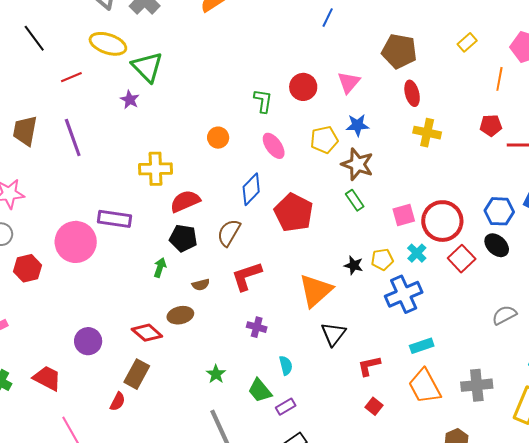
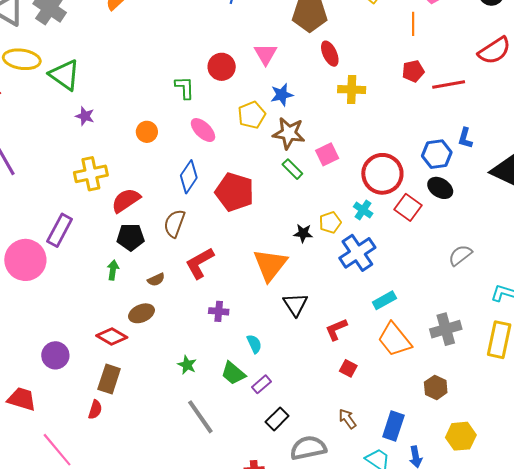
purple star: (130, 100) -> (85, 116), moved
pink square: (404, 215) -> (327, 154), moved
purple rectangle: (115, 219) -> (60, 230), turned -60

